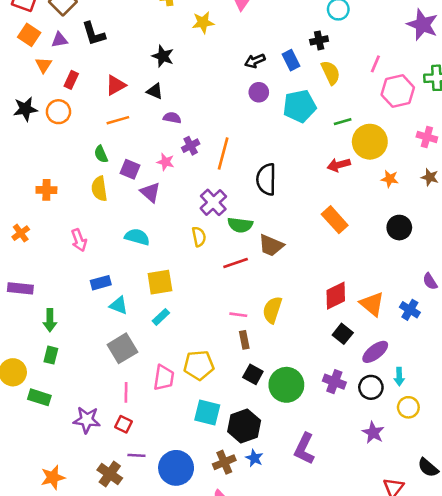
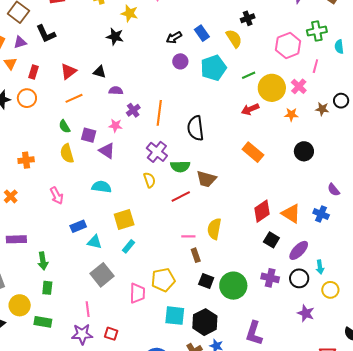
yellow star: (203, 22) -> (130, 13), turned 30
black cross: (319, 40) -> (248, 18), moved
black star: (163, 56) -> (115, 37), moved
pink line: (375, 64) -> (315, 66), moved
pink cross: (427, 137) -> (299, 86), moved, turned 35
pink line: (126, 392) -> (88, 309), moved

